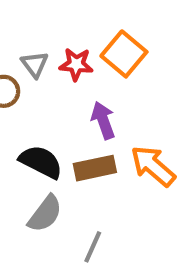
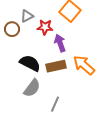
gray triangle: (35, 64) -> (27, 16), turned 40
red star: (76, 64) -> (45, 27), moved

